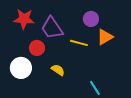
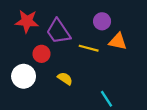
orange triangle: (105, 37) -> (118, 41), turned 42

